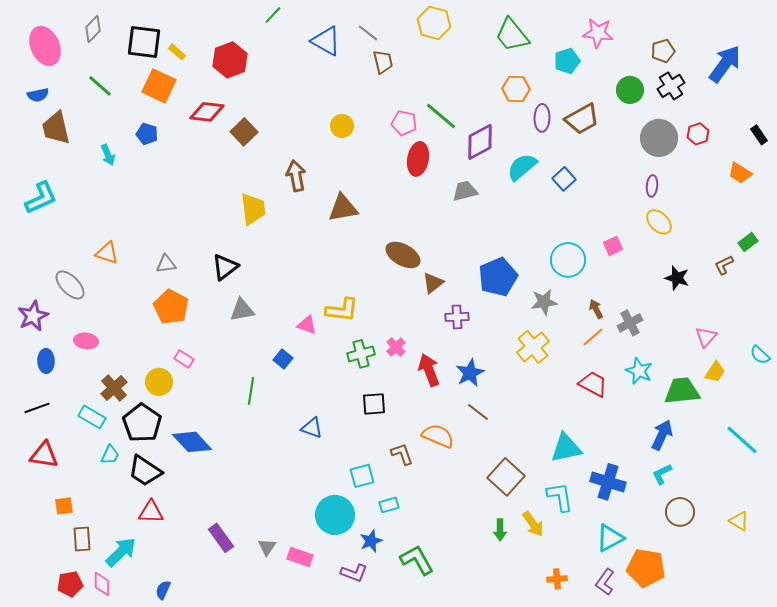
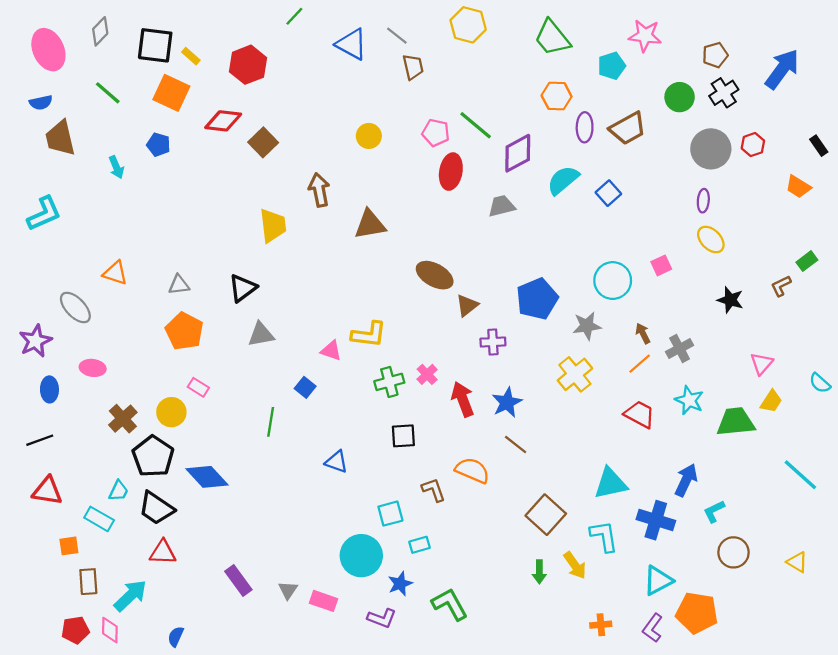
cyan rectangle: (92, 417) -> (99, 519), moved
blue arrow: (662, 435) -> (686, 480), moved

